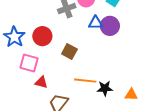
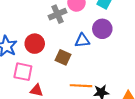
blue triangle: (96, 23) -> (82, 41), moved

